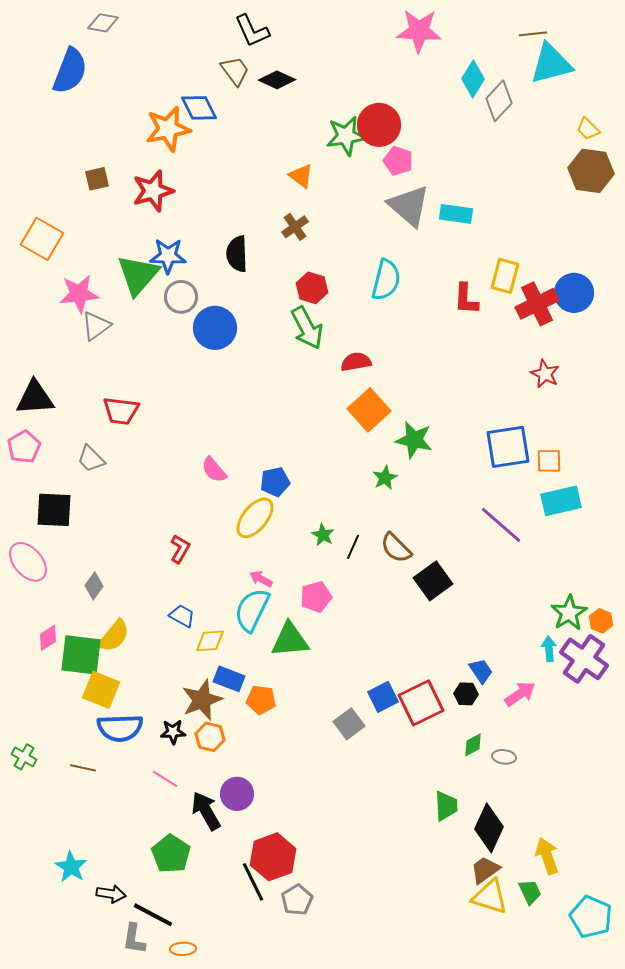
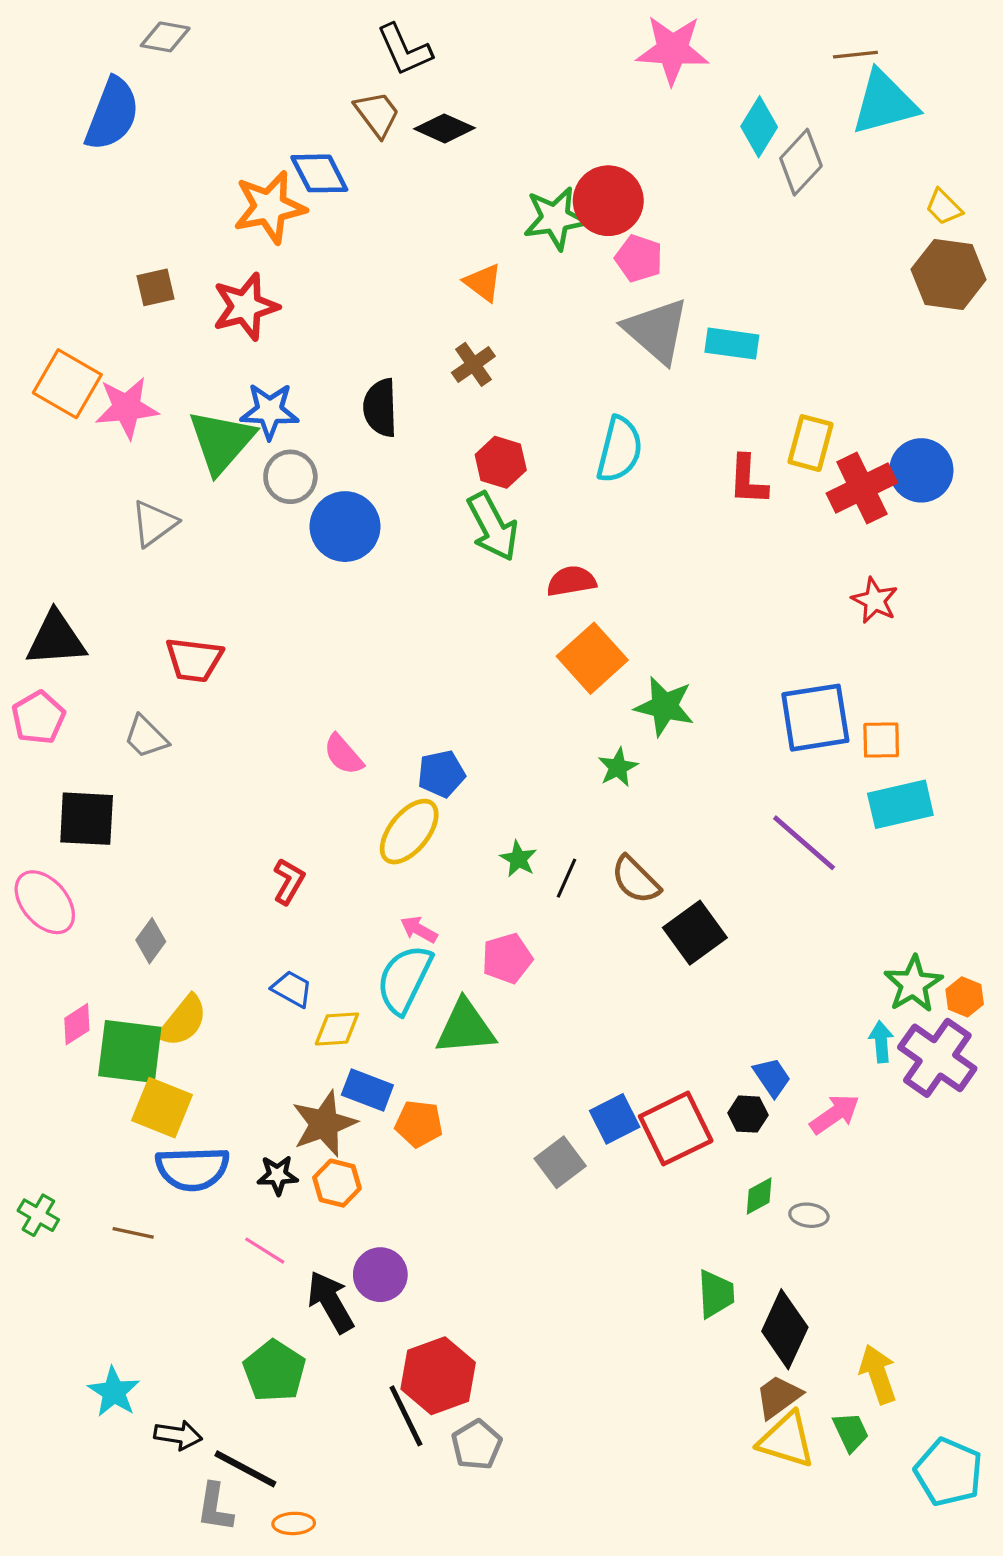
pink star: (79, 294) -> (127, 408), moved

